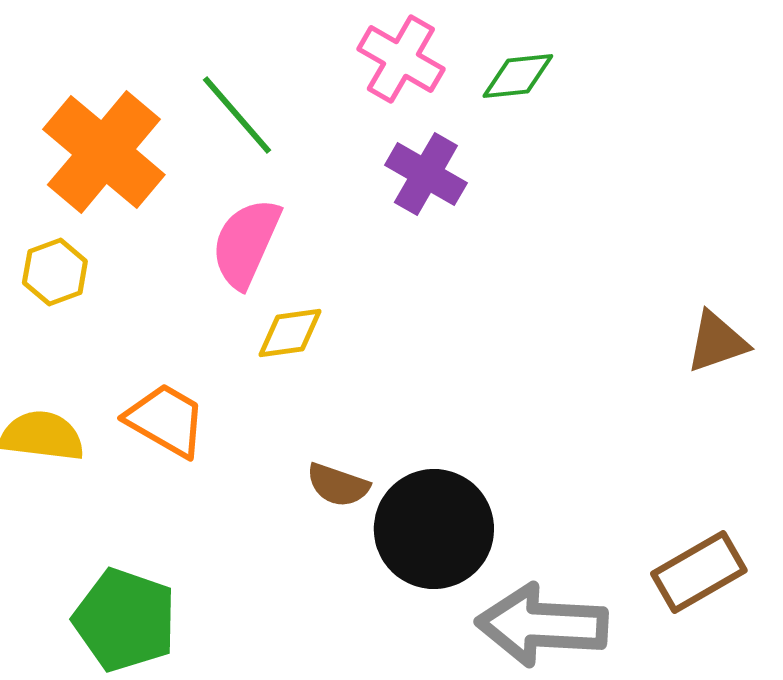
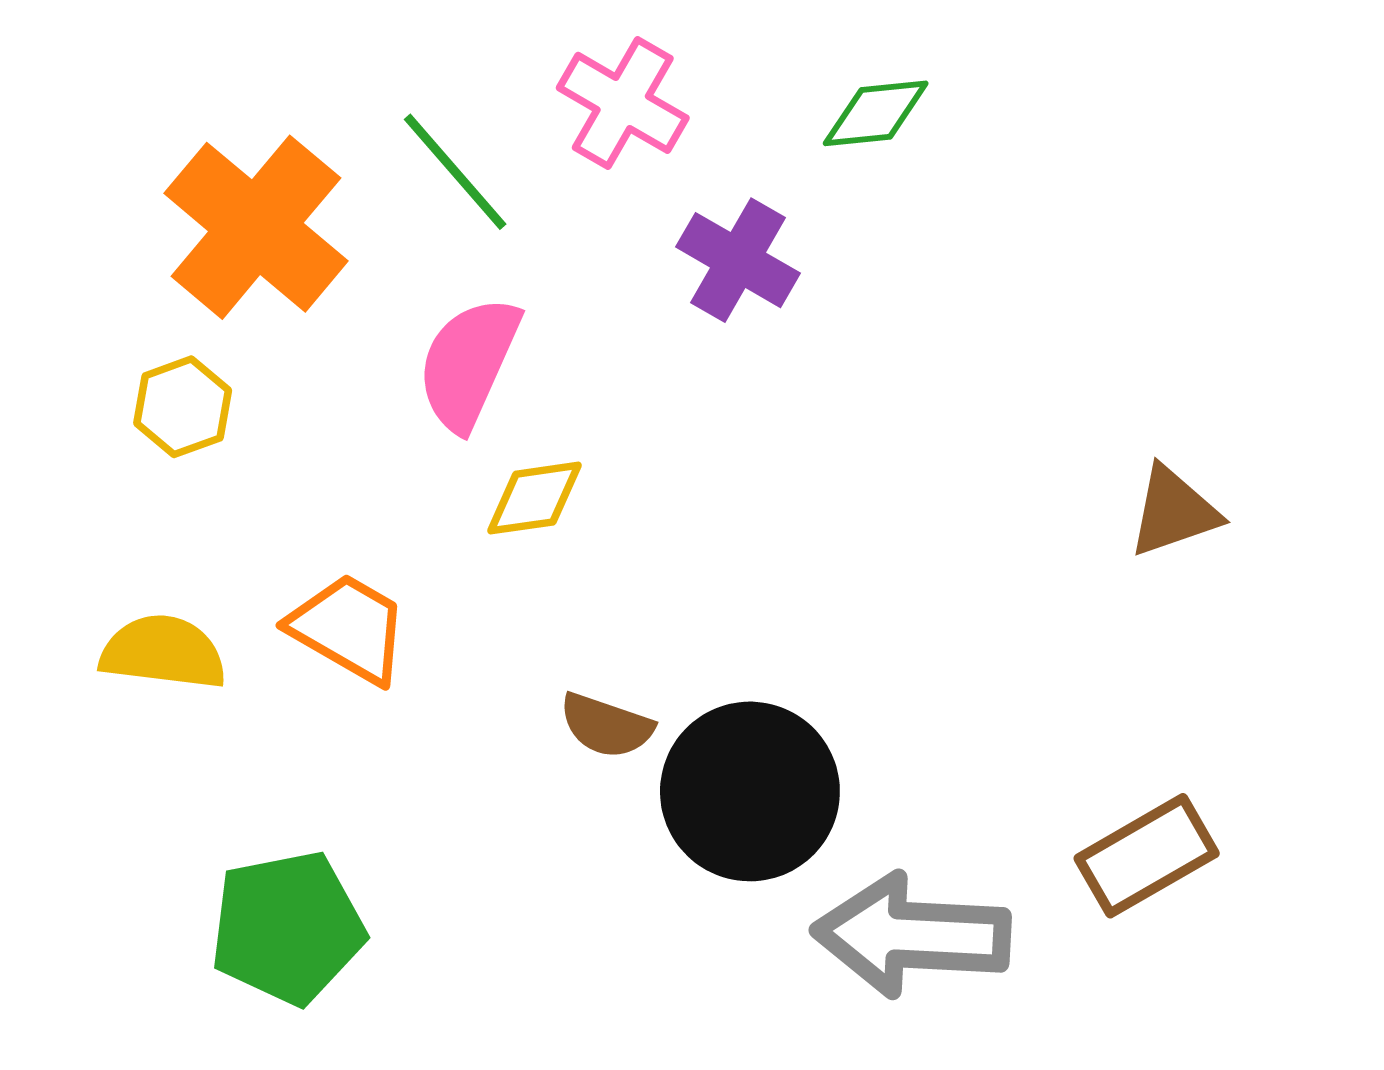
pink cross: (401, 59) -> (623, 103), moved
green pentagon: (125, 620) -> (287, 928), turned -30

